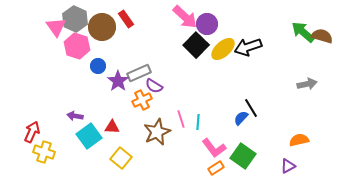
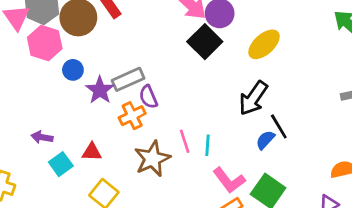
black arrow: (248, 47) -> (253, 98), moved, turned -36
yellow ellipse: (223, 49) -> (264, 44), moved
purple semicircle: (154, 86) -> (148, 97), turned 36
cyan square: (89, 136) -> (61, 164), size x0.7

